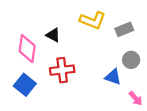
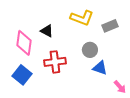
gray circle: (131, 60) -> (90, 50), moved

